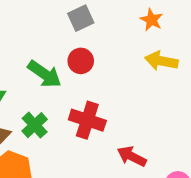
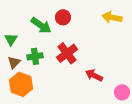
red cross: (87, 120) -> (67, 53), turned 35
green cross: (35, 125) -> (35, 56), turned 35

